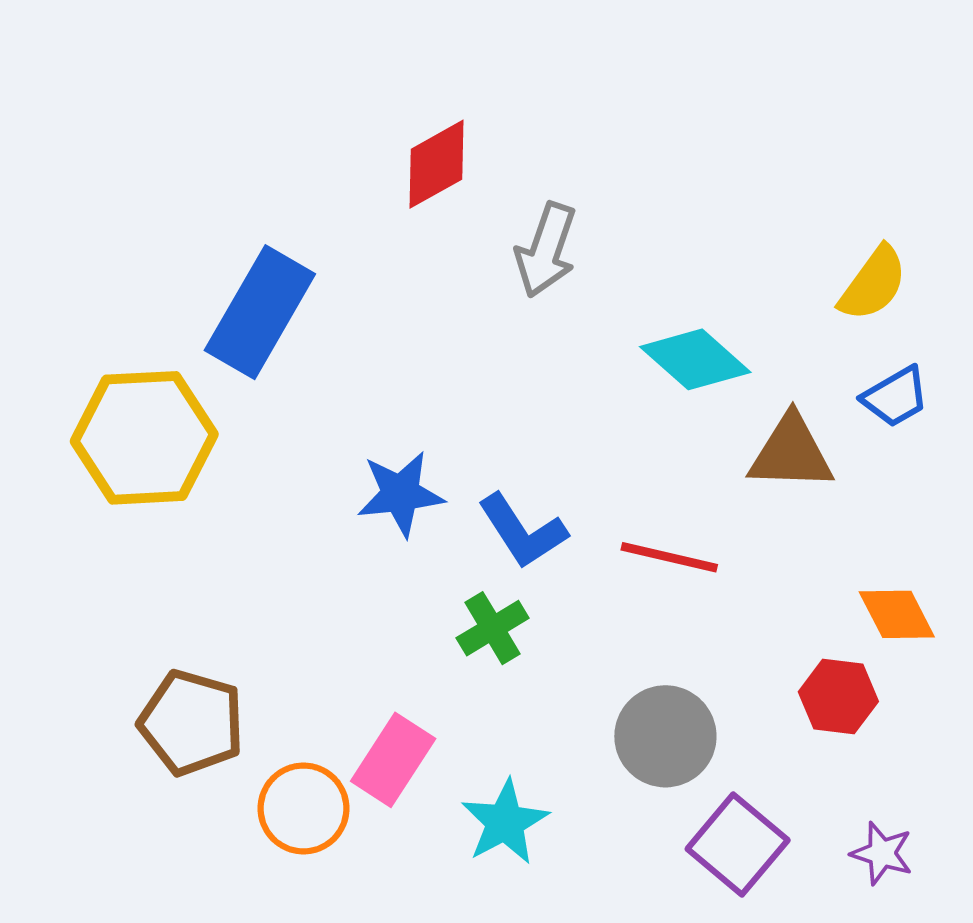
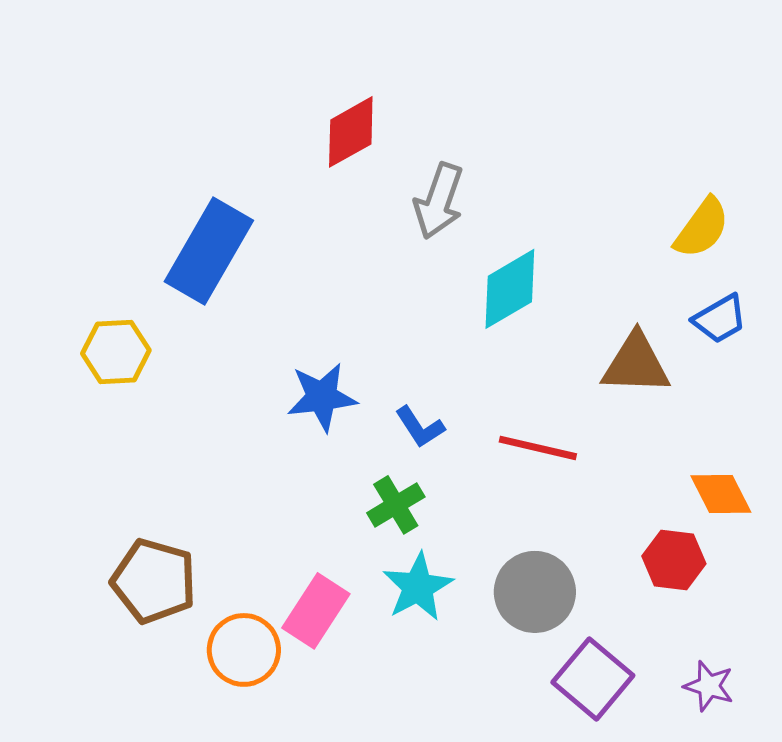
cyan diamond: (695, 359) -> (510, 289), moved, turned -72
yellow hexagon: (144, 438) -> (116, 352), size x0.6
blue L-shape: (522, 531) -> (420, 427), size x0.7
cyan star: (505, 822) -> (418, 587), moved

